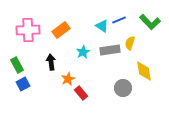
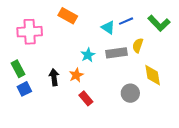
orange rectangle: (61, 30) -> (68, 16), moved, turned 66
black arrow: (51, 62) -> (54, 77), moved
orange star: (68, 79) -> (76, 75), moved

